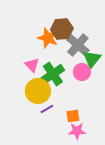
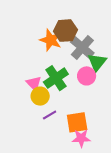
pink triangle: (32, 65) -> (34, 83), moved
yellow circle: (38, 91) -> (40, 96), size x0.7
orange square: (73, 116) -> (77, 122), size x1.5

